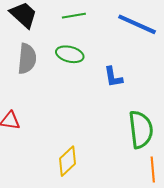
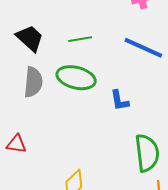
green ellipse: (70, 54) -> (76, 78), size x1.4

